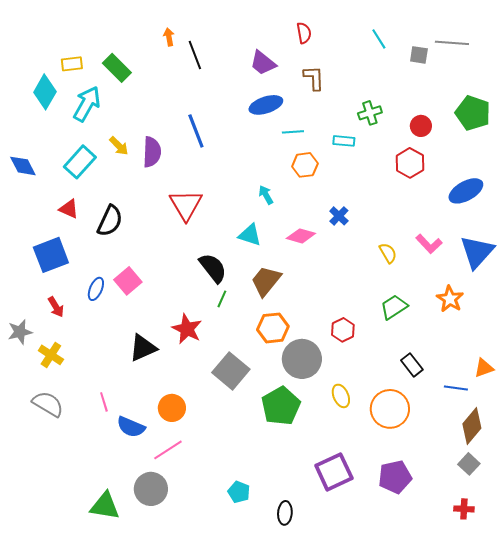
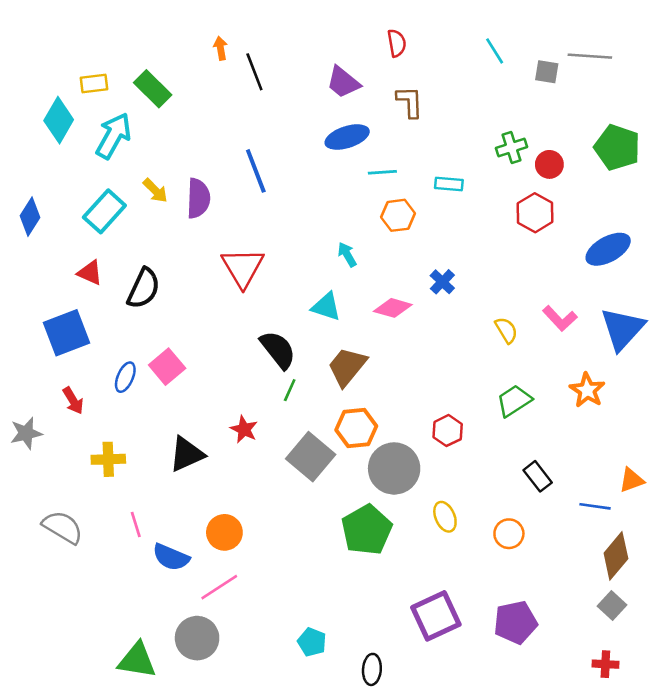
green cross: (370, 113) -> (512, 147), moved
blue diamond: (23, 166) -> (30, 217), turned 60
red star: (187, 329) -> (244, 429), size x0.7
yellow cross: (51, 355) -> (108, 459), moved, turned -35
gray square: (231, 371) -> (311, 457), moved
orange circle: (390, 409) -> (509, 534), size x0.6

